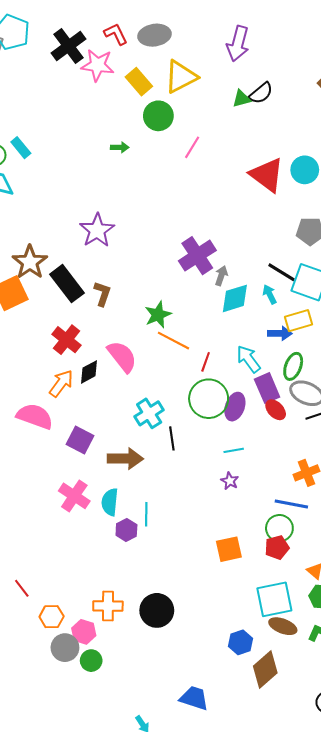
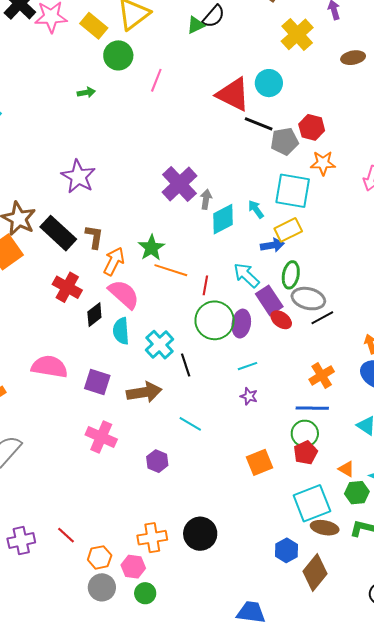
black line: (281, 272) -> (259, 124), moved
orange arrow: (61, 383) -> (114, 261), moved
cyan semicircle: (110, 502) -> (121, 331), moved
cyan line: (146, 514) -> (190, 424), moved, turned -50
gray circle: (65, 648) -> (102, 587), moved

